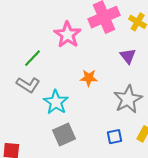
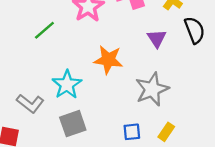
orange star: (89, 78) -> (108, 60), size x1.4
gray L-shape: (28, 85) -> (30, 103), moved

